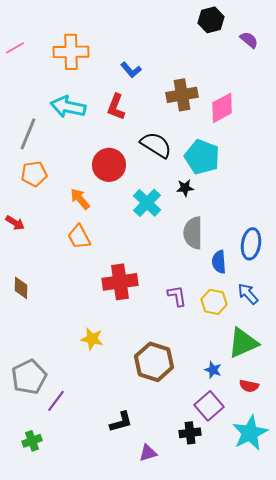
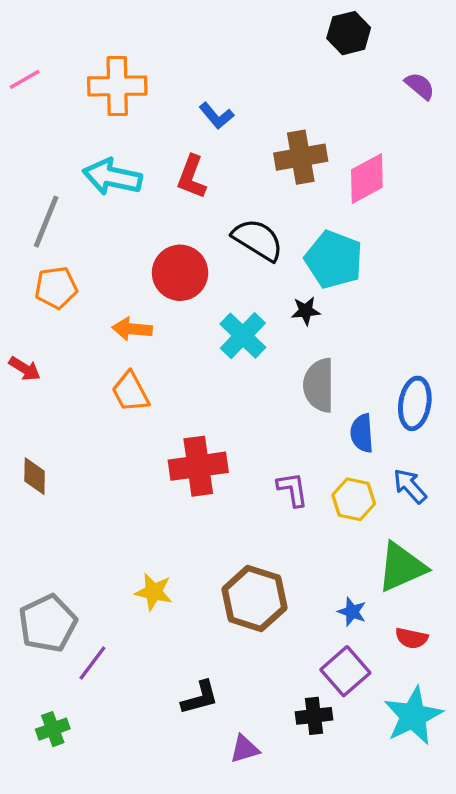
purple semicircle: (249, 40) -> (420, 86), moved
orange arrow: (80, 199) -> (132, 329), turned -45
yellow star: (92, 339) -> (154, 592), moved

